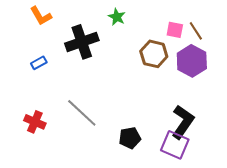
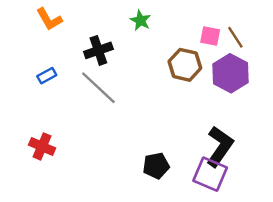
black cross: (82, 42) -> (98, 50), size x0.7
gray line: (82, 113) -> (98, 88), moved

